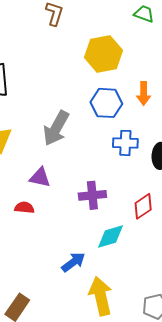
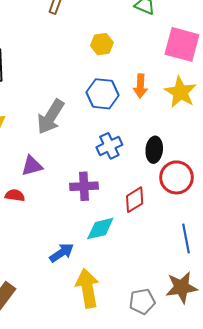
yellow hexagon: (104, 54) -> (102, 44), size x0.6
blue cross: (125, 143) -> (109, 146), moved, turned -30
purple triangle: (40, 177) -> (32, 166), turned -30

